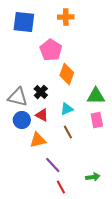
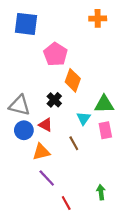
orange cross: (66, 17) -> (98, 18), moved
black cross: (41, 92) -> (54, 100), moved
cyan triangle: (67, 109) -> (84, 118), moved, turned -32
purple line: (53, 165) -> (47, 178), moved
green arrow: (93, 177) -> (101, 192), turned -88

